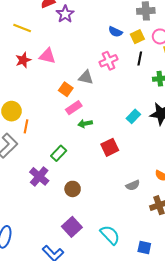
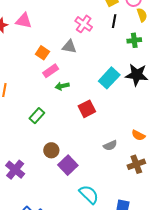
pink cross: (109, 61) -> (84, 24), turned -30
gray triangle: (86, 77) -> (69, 47), moved
cyan rectangle: (133, 116) -> (109, 78), size x1.5
purple cross: (39, 176) -> (15, 170), moved
purple square: (72, 227) -> (68, 165), moved

